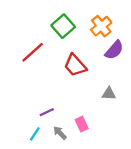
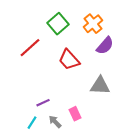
gray triangle: (109, 94) -> (100, 86), size x1.5

